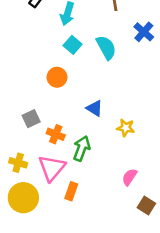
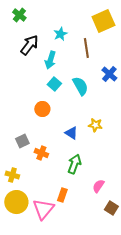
yellow star: (126, 128) -> (95, 125), moved
green arrow: (82, 148) -> (74, 164), moved
pink triangle: (52, 168) -> (43, 209), moved
orange rectangle: (71, 191) -> (62, 195), moved

